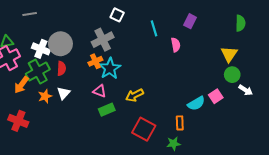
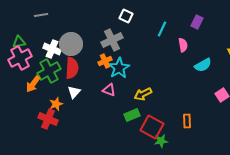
cyan line: (154, 28) -> (162, 29), turned 42
red semicircle: (61, 68) -> (72, 68), size x1.5
orange star: (45, 96) -> (56, 104), moved
cyan semicircle: (196, 103) -> (203, 65), moved
green rectangle: (107, 110) -> (132, 115), moved
red cross: (18, 121) -> (48, 119), moved
green star: (174, 144) -> (161, 141), moved

